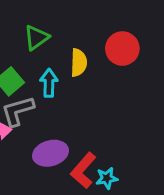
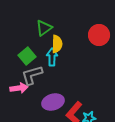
yellow semicircle: (79, 63) -> (57, 44), moved

